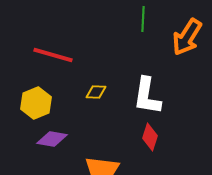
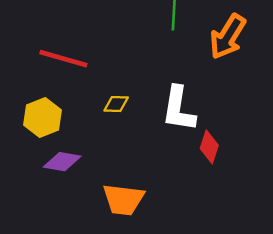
red diamond: (150, 137) -> (209, 147), moved

